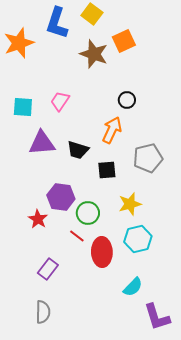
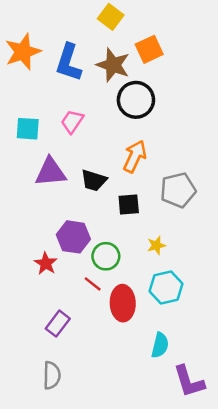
blue L-shape: (57, 23) -> (69, 63), moved
black circle: (127, 100) -> (136, 100), moved, size x1.8
yellow star: (130, 204) -> (156, 245), size x0.7
cyan semicircle: (133, 287) -> (160, 345), turned -30

